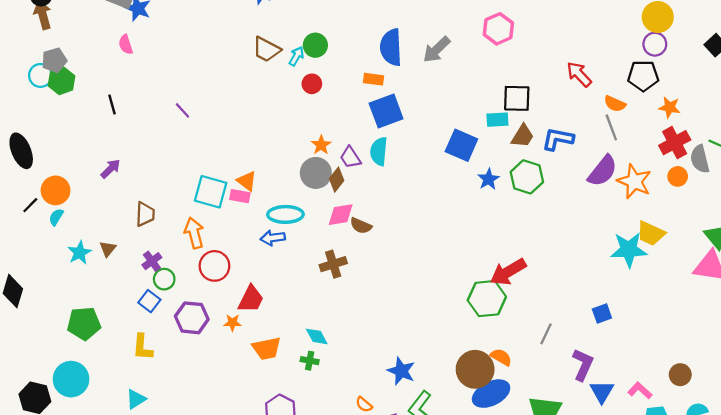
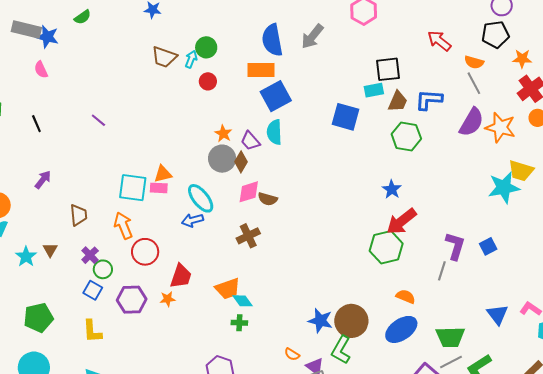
orange rectangle: (374, 79) -> (261, 70), size x1.5
blue star: (489, 179) -> (392, 189), moved
orange triangle: (247, 181) -> (163, 174), turned -42
cyan ellipse: (285, 214) -> (201, 198), turned 60
orange trapezoid: (267, 349) -> (228, 289), moved
purple L-shape: (583, 365) -> (455, 246), moved
brown circle: (475, 369) -> (351, 321), moved

